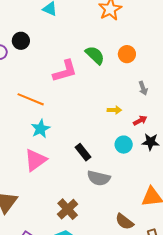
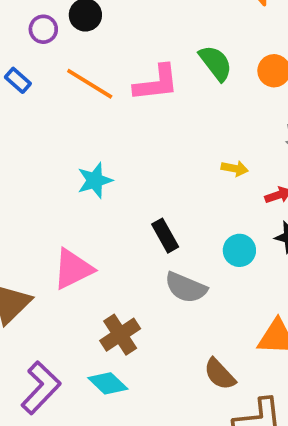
orange line: (31, 99) -> (90, 84), moved
cyan circle: (124, 145) -> (239, 250), moved
pink triangle: (35, 160) -> (73, 269), moved

